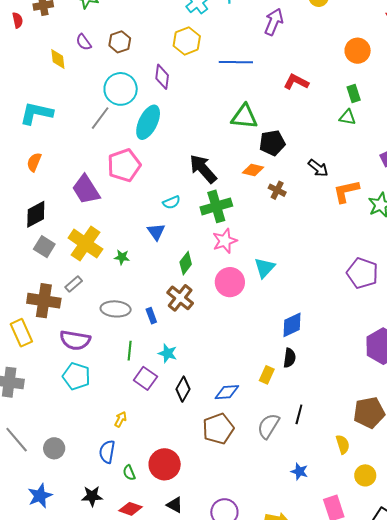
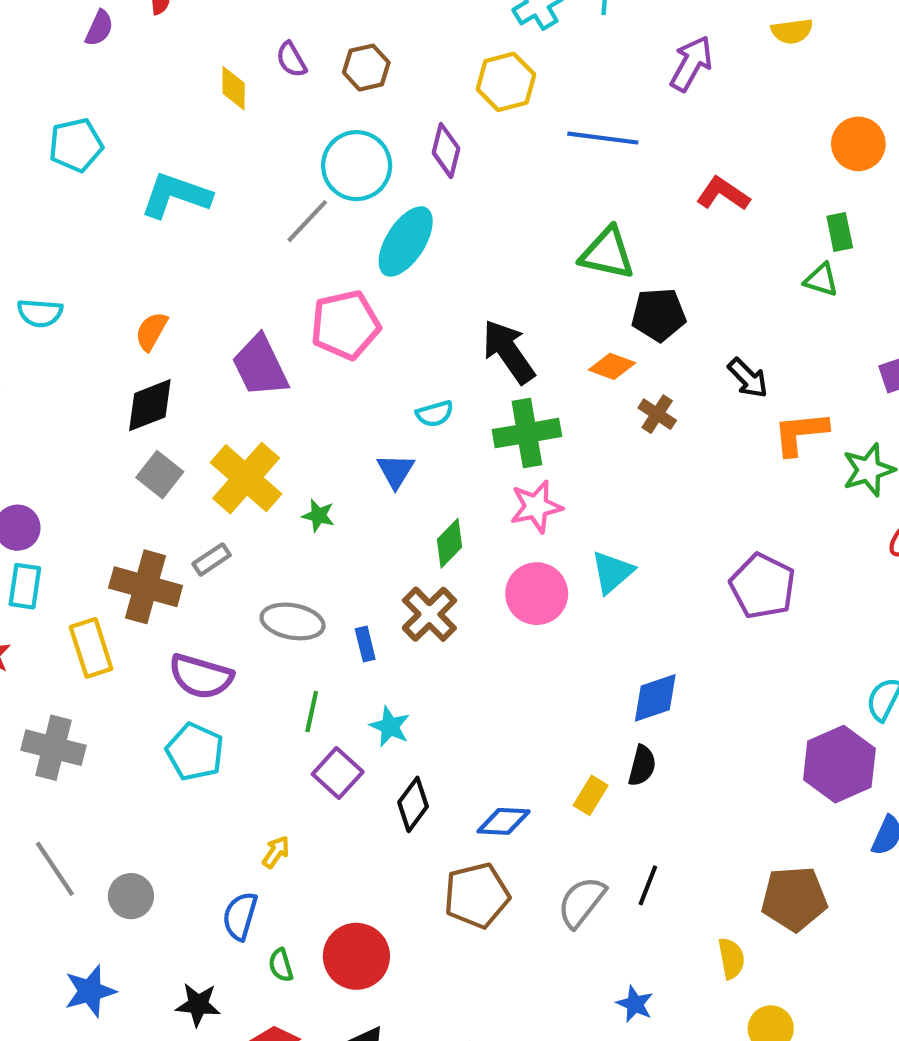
orange semicircle: (34, 162) -> (151, 331), moved
purple pentagon: (362, 273) -> (763, 586), moved

